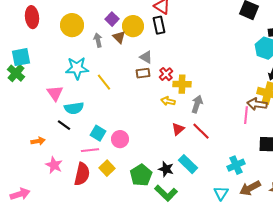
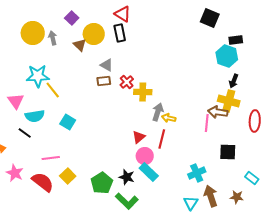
purple square: (112, 19) -> (72, 18), moved
gray arrow: (98, 40) -> (53, 38), moved
yellow line: (104, 82) -> (53, 90), moved
yellow arrow: (168, 101) -> (169, 118), moved
red line: (201, 131) -> (162, 139), turned 60
cyan square: (98, 133) -> (68, 122), moved
pink circle: (120, 139) -> (145, 156), moved
red semicircle: (82, 174) -> (43, 182), turned -65
brown arrow: (250, 188) -> (211, 196), turned 100
cyan triangle: (221, 193) -> (191, 203), moved

